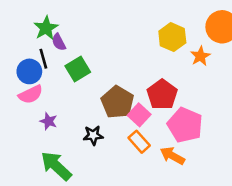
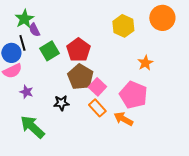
orange star: (200, 56) -> (145, 63), moved
red pentagon: (162, 94) -> (78, 50), moved

